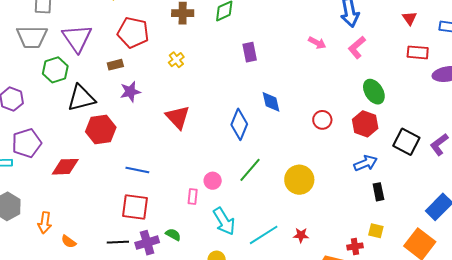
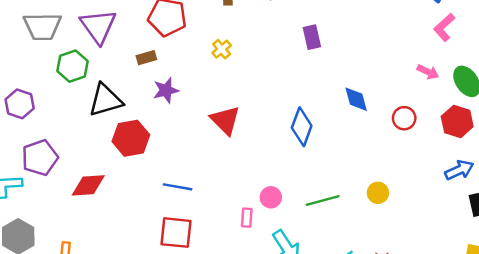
pink arrow: (317, 43) -> (428, 72), moved
blue diamond: (271, 102) -> (356, 99), moved
green line: (250, 170) -> (323, 200), moved, turned 36
yellow circle: (299, 180) -> (378, 193), size x0.6

